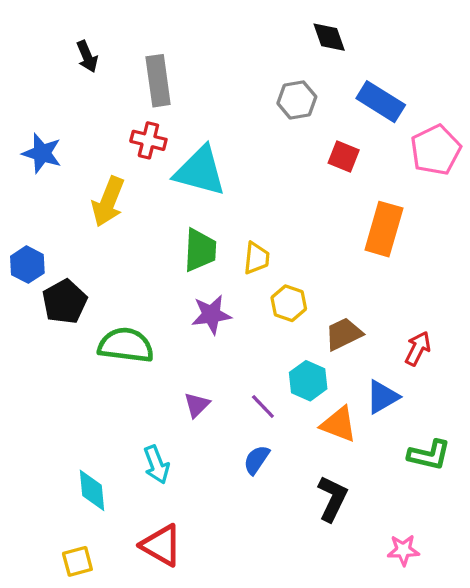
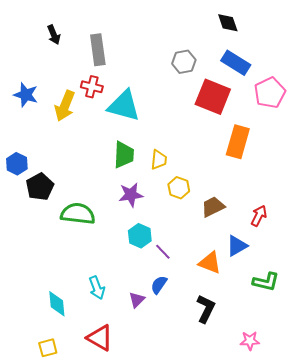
black diamond: (329, 37) -> (228, 23), moved
red square: (344, 156) -> (213, 97), size x1.8
yellow arrow: (108, 202) -> (65, 106), moved
cyan hexagon: (308, 381) -> (140, 236), moved
purple triangle: (197, 405) -> (137, 300), moved

